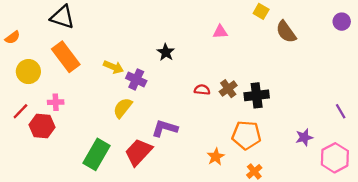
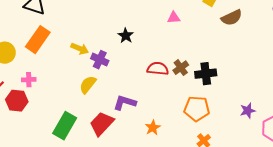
brown semicircle: (286, 32) -> (232, 18), turned -80
orange rectangle: (66, 57) -> (38, 40), turned 72
red semicircle: (202, 90) -> (158, 69), size x1.5
orange star: (216, 157) -> (153, 128), moved

